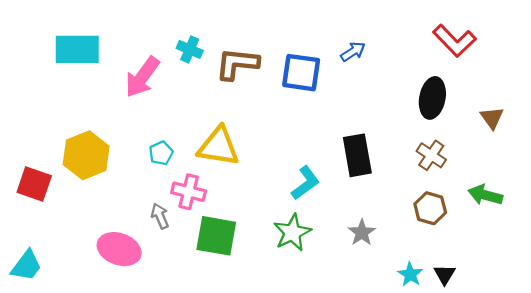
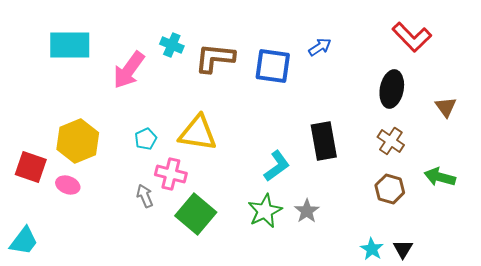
gray star: (362, 233) -> (307, 211), moved
green square: (216, 236) -> (196, 214), turned 30
pink ellipse: (119, 249) -> (68, 185), moved, size x0.6

